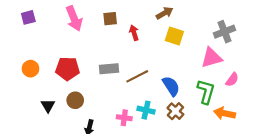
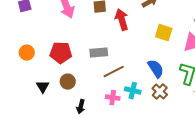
red arrow: (134, 33) -> (122, 20), size x1.5
yellow square: (174, 36) -> (164, 33), moved
brown line: (137, 76) -> (114, 72), moved

